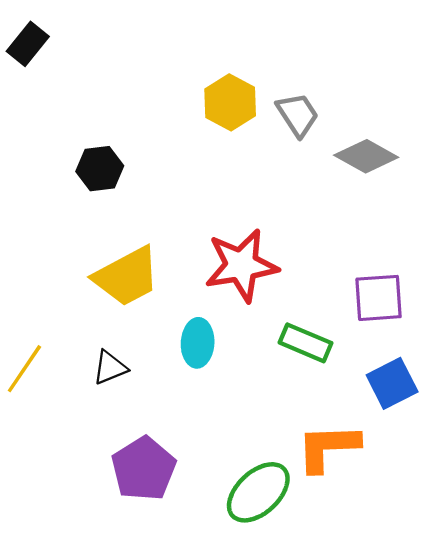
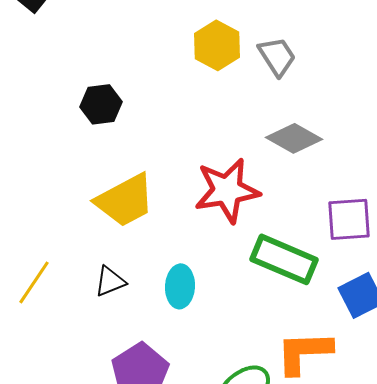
gray diamond: (366, 156) -> (294, 138), moved
cyan ellipse: (198, 343) -> (180, 286), moved
green rectangle: (305, 343) -> (284, 259), size x1.4

